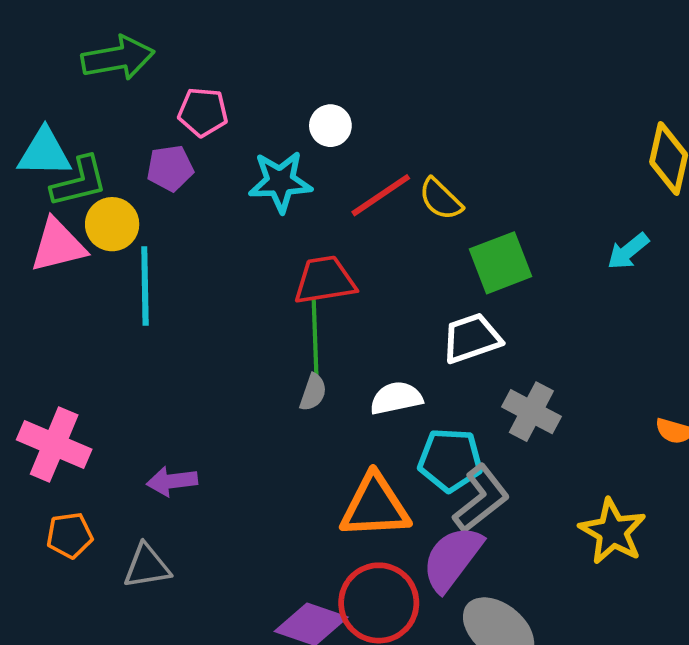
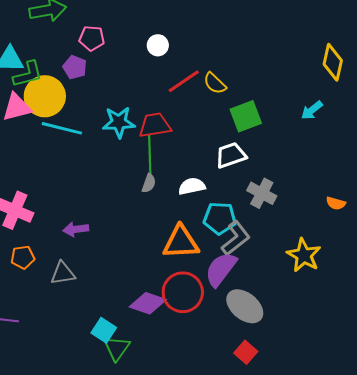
purple pentagon: (170, 168) -> (75, 67), turned 30
cyan star: (280, 182) -> (119, 122), moved
yellow circle: (112, 224) -> (45, 96), size x1.5
cyan line: (145, 286) -> (62, 128), turned -75

